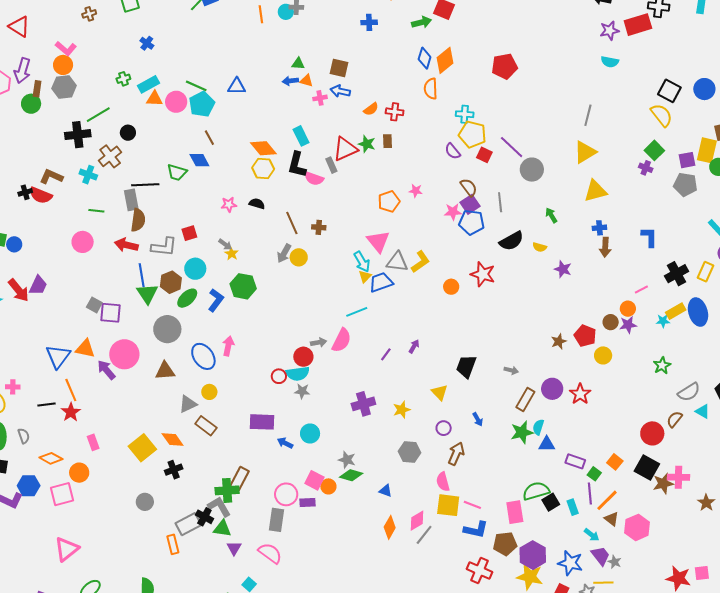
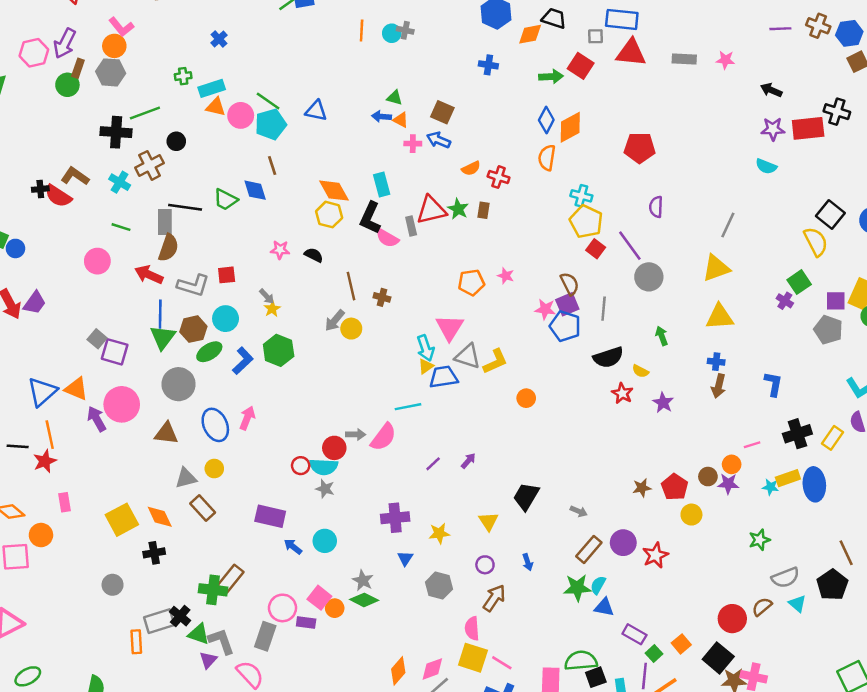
purple semicircle: (453, 151) -> (656, 207), moved, turned 30
red star: (483, 274) -> (622, 393), moved, size x0.7
blue triangle: (386, 491) -> (405, 558), moved, turned 32
gray L-shape: (219, 507) -> (221, 641), moved

